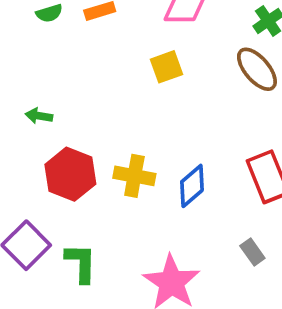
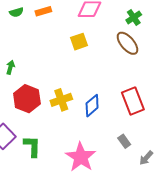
green arrow: (39, 116) -> (10, 67), turned 96
yellow cross: (134, 176) -> (61, 100), turned -30

